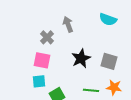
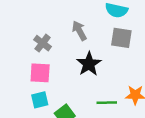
gray arrow: (68, 24) -> (79, 31), moved
gray square: (109, 61) -> (121, 38), moved

